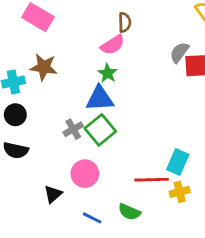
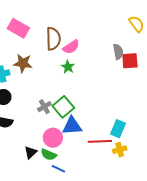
brown semicircle: (125, 22) -> (53, 39), moved, size x1.6
gray semicircle: (179, 52) -> (118, 52), turned 133
blue triangle: (100, 99) -> (72, 126), moved
green semicircle: (129, 212) -> (49, 155), moved

